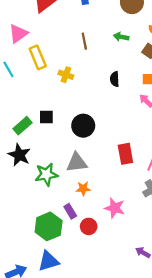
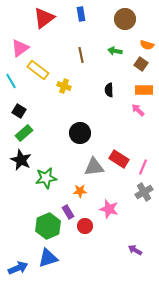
yellow rectangle: (38, 57) -> (38, 70), turned -30
black square: (46, 117) -> (19, 111), moved, turned 32
red rectangle: (125, 154) -> (119, 159), turned -48
gray triangle: (77, 162) -> (94, 167), moved

